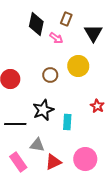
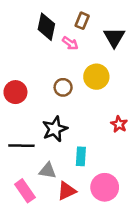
cyan rectangle: (67, 122) -> (81, 156), moved

